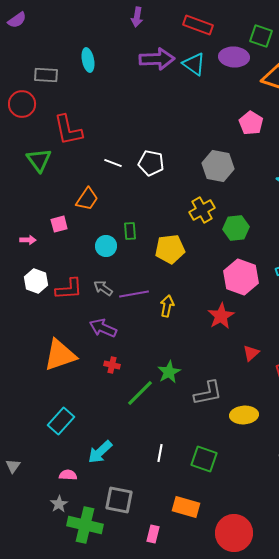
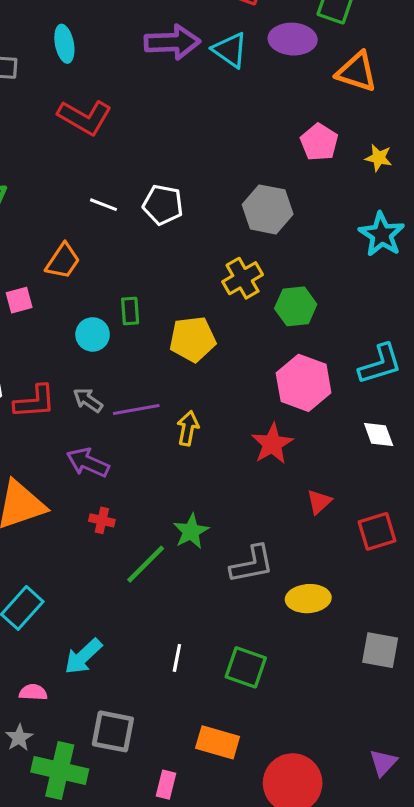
red L-shape: (68, 130) -> (85, 117), moved, turned -48

